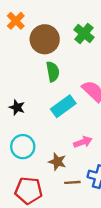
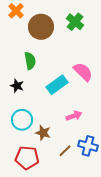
green semicircle: (53, 72) -> (30, 61), moved
brown star: (57, 162) -> (43, 133), moved
brown line: (72, 182) -> (65, 151), turned -40

